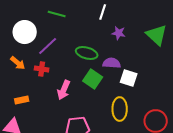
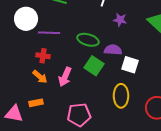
purple line: (48, 46) -> (49, 33), turned 45
orange arrow: (18, 63) -> (40, 77), moved
orange rectangle: (22, 100) -> (36, 103), moved

